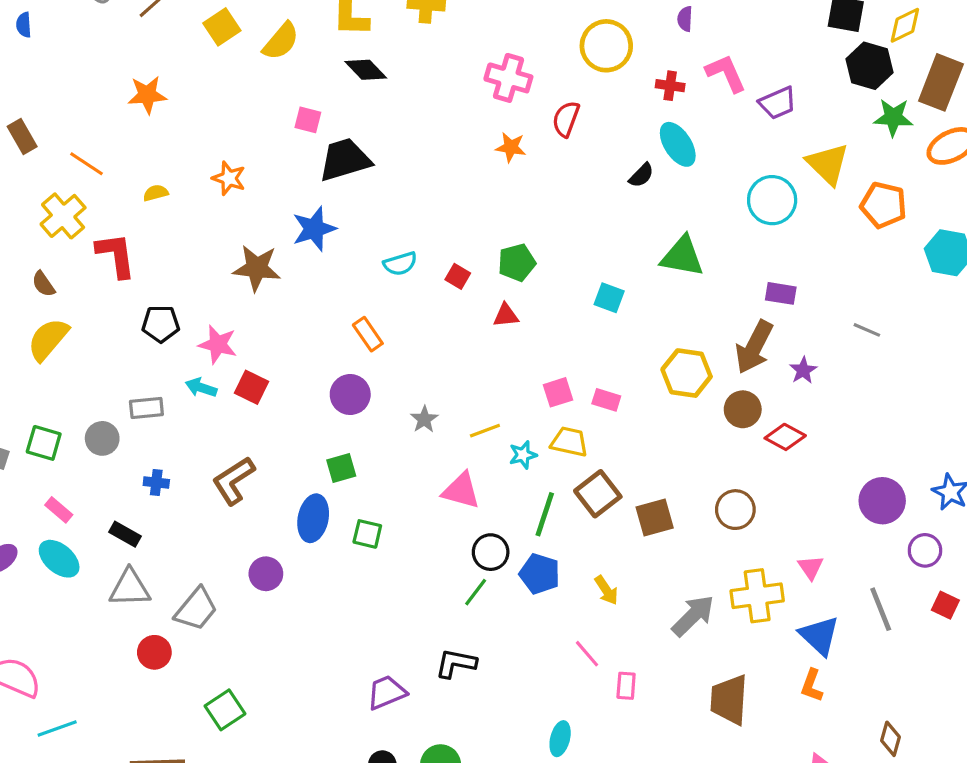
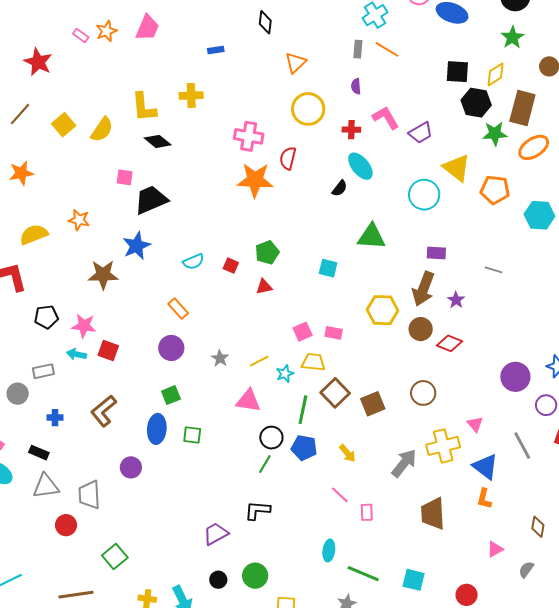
orange star: (511, 147) -> (255, 180), size x1.8
yellow semicircle: (156, 193) -> (34, 234), size x1.8
gray trapezoid: (196, 609) -> (89, 495), turned 144

